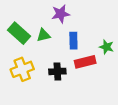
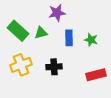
green star: (106, 47) -> (91, 40), moved
red rectangle: (85, 62) -> (96, 75), moved

